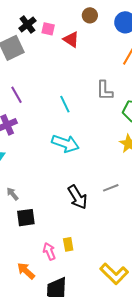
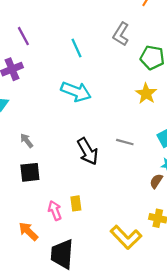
gray L-shape: (105, 91) -> (121, 34), turned 30
gray line: (111, 188) -> (125, 142), turned 35
gray arrow: (12, 194) -> (27, 141), moved

